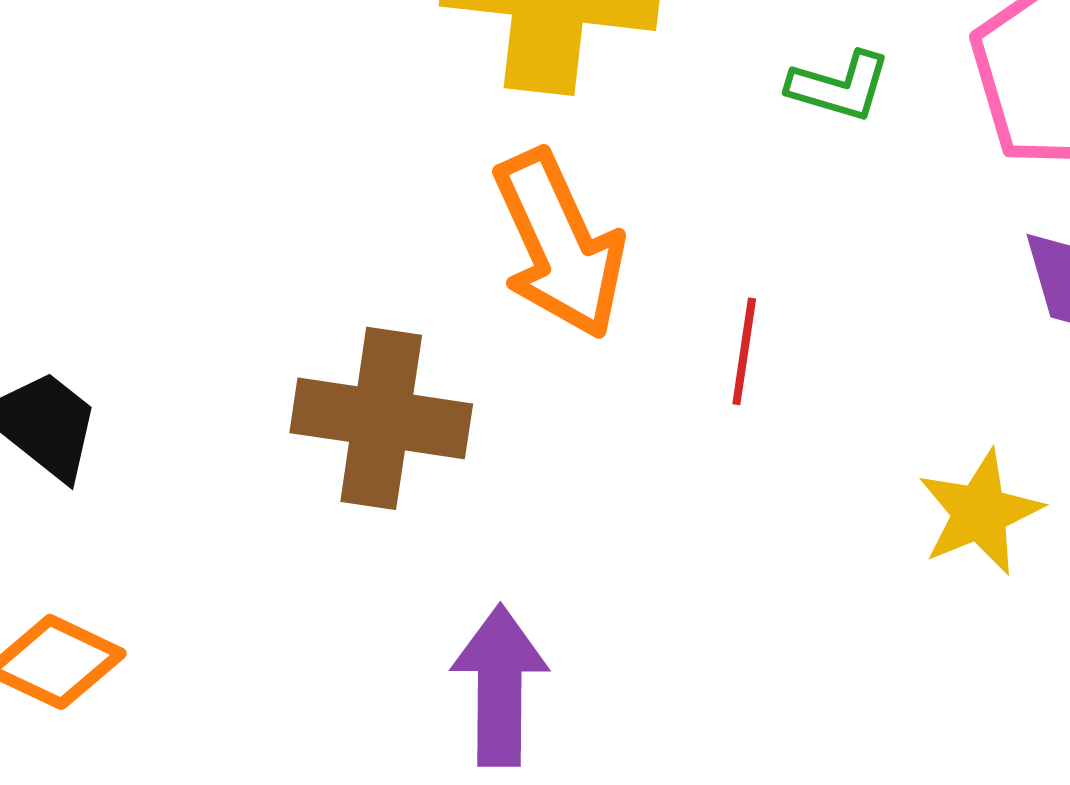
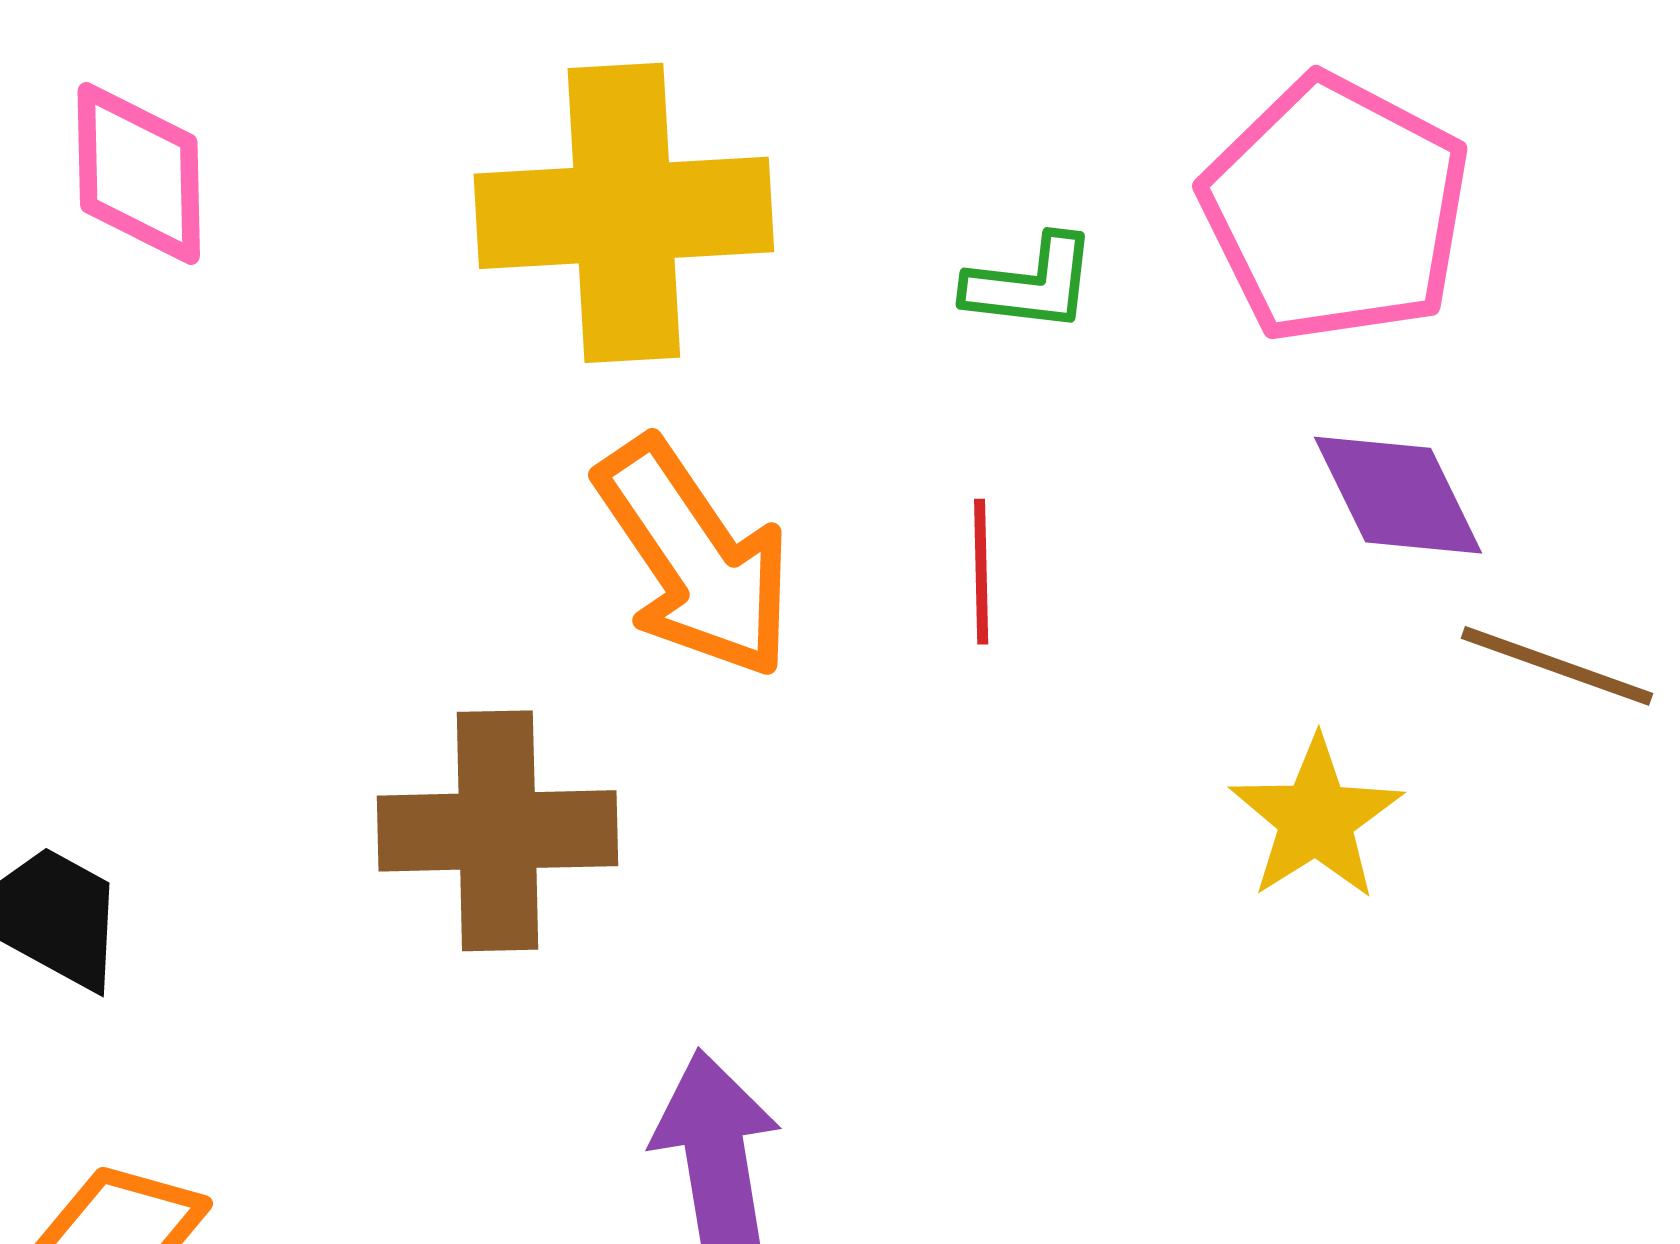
red line: (744, 351) -> (981, 572), moved

